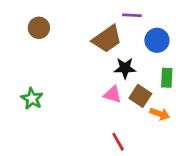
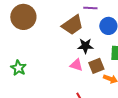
brown circle: (39, 28) -> (23, 17), size x1.6
brown square: (140, 96) -> (96, 66), turned 35

